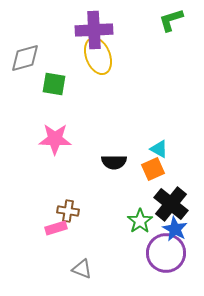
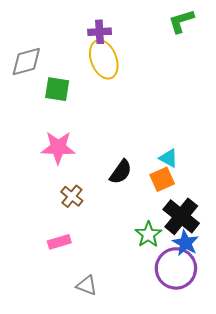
purple cross: (94, 30) -> (100, 32), size x0.6
black semicircle: (114, 162) -> (121, 172), turned -55
brown cross: (68, 211) -> (72, 196), moved, turned 30

